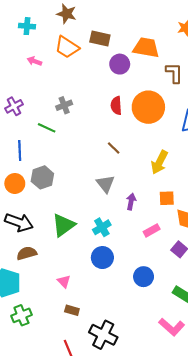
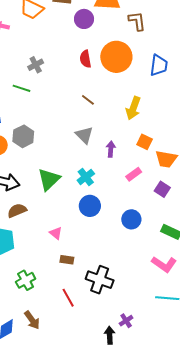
orange square: (167, 198) -> (145, 142), turned 35
green cross: (21, 315) -> (26, 280), moved

